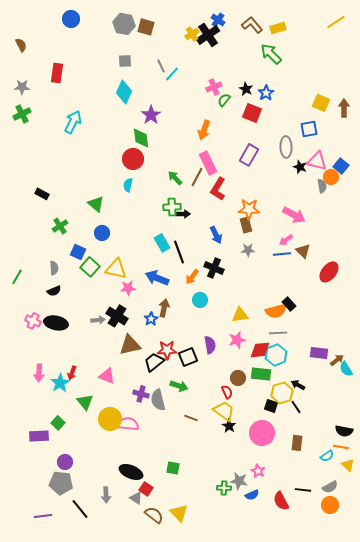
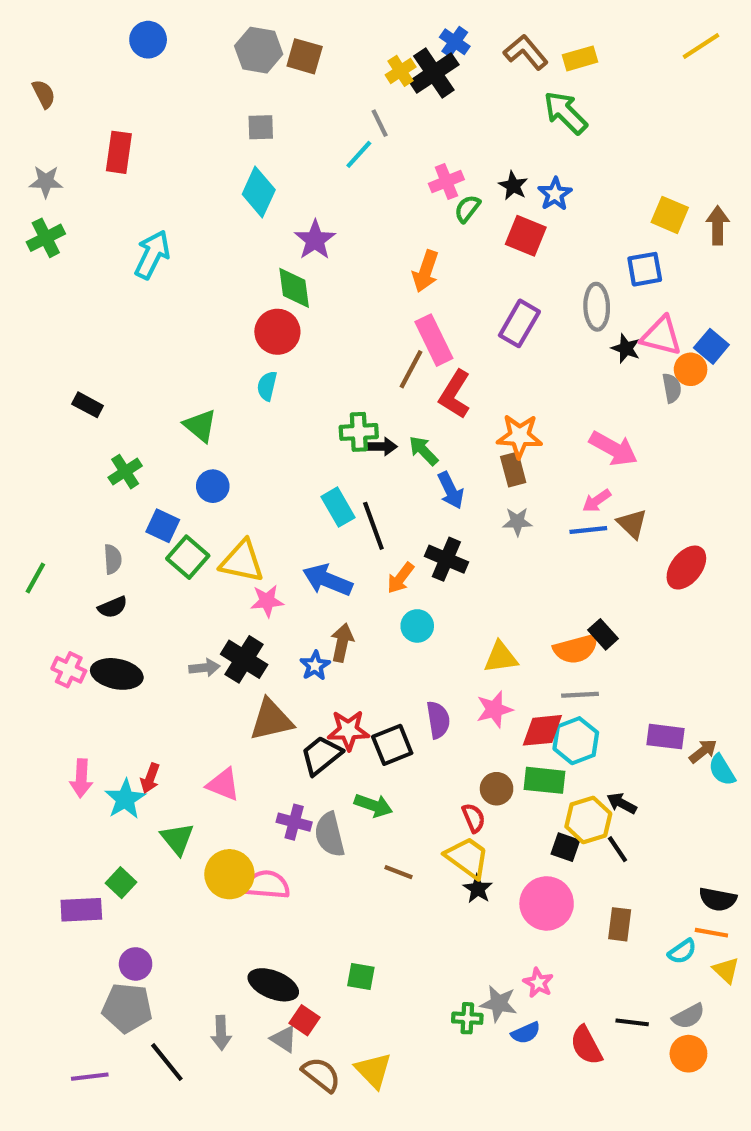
gray line: (161, 66) -> (380, 123), moved
green arrow: (175, 178) -> (423, 451), moved

